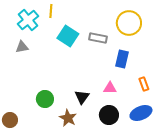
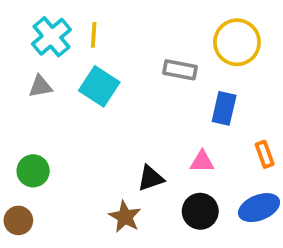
yellow line: (51, 11) -> (94, 35), moved
cyan square: (68, 36) -> (99, 86), moved
black triangle: (82, 97) -> (151, 178), turned 35
green circle: (45, 99) -> (33, 171), moved

